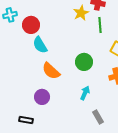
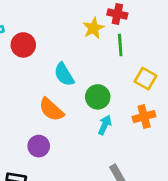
cyan semicircle: (40, 45) -> (64, 74), moved
cyan arrow: (85, 93) -> (105, 125), moved

